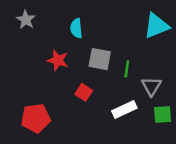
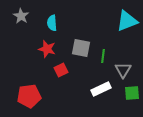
cyan semicircle: (76, 28) -> (52, 23), moved
red square: (84, 92) -> (61, 70), moved, turned 32

